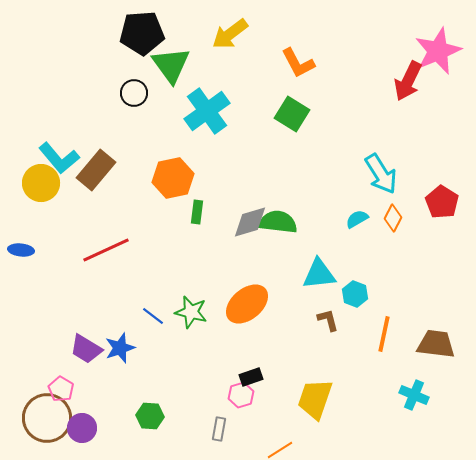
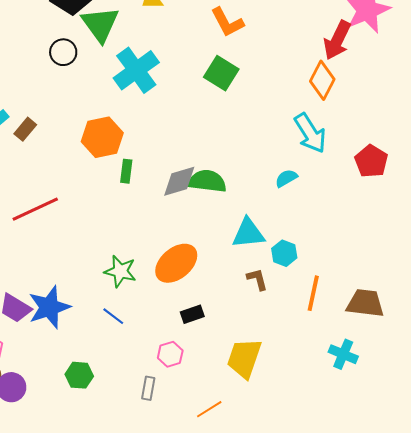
brown rectangle: (96, 170) -> (25, 129), size x0.6
orange diamond: (393, 218) -> (322, 80), moved, size x1.4
blue line: (153, 316) -> (113, 316), moved
blue star: (120, 348) -> (49, 307), size x1.4
black rectangle: (251, 377) -> (192, 314), moved

